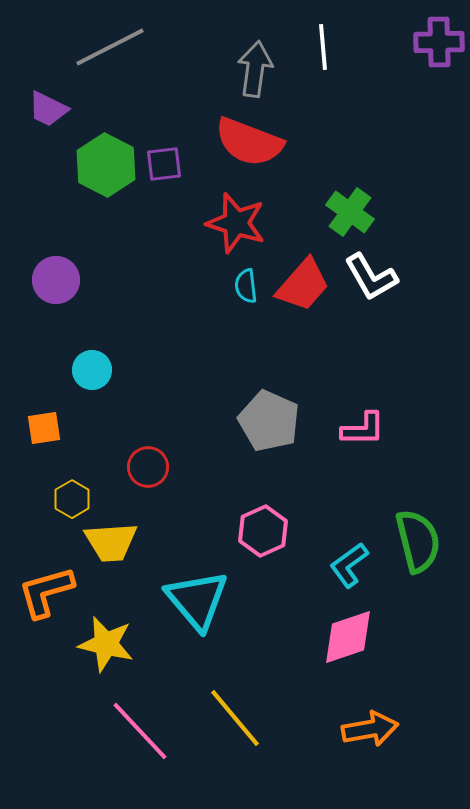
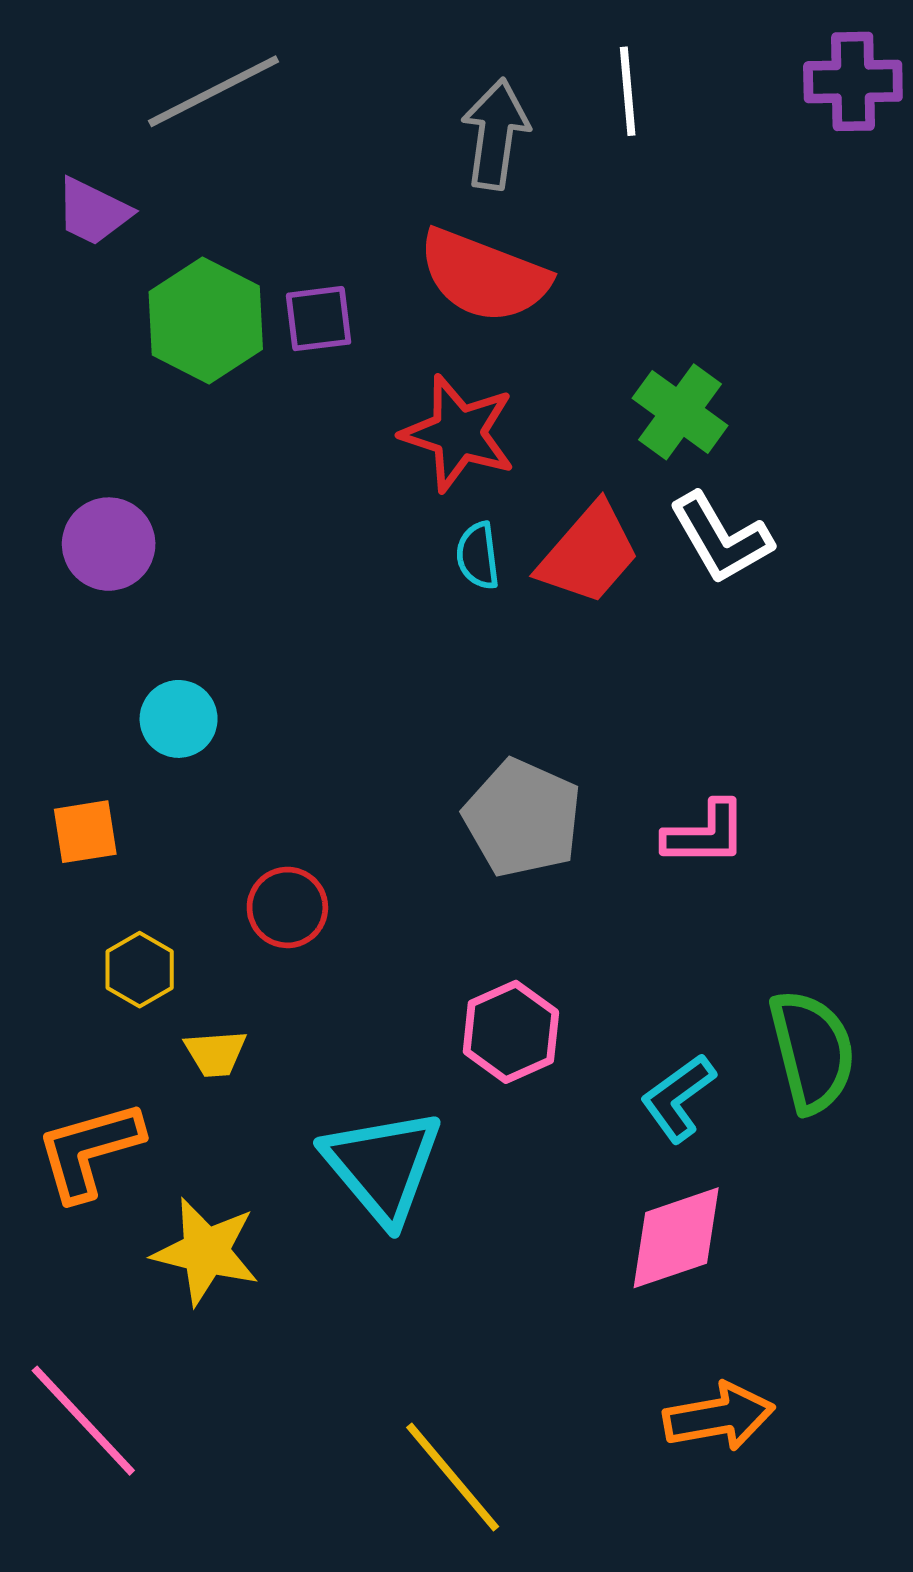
yellow trapezoid: (111, 542) -> (216, 1053), size x0.6
yellow line: (235, 718) -> (453, 1477), moved
pink line: (140, 731) -> (83, 1421), moved

